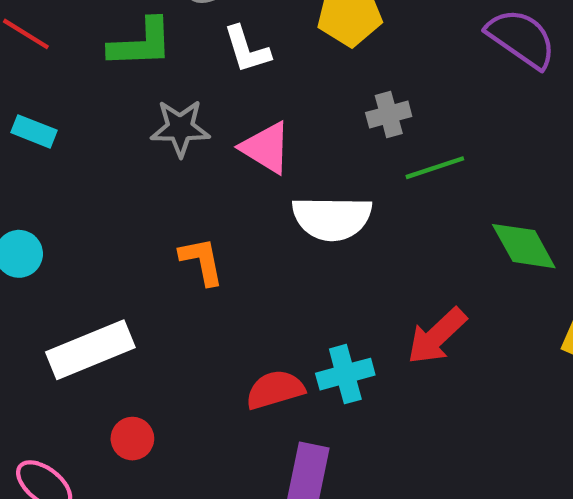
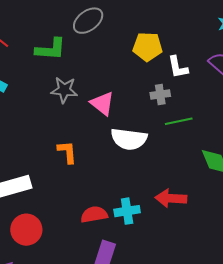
white L-shape: (247, 49) -> (178, 67), moved
red arrow: (437, 336) -> (171, 198), turned 40
red circle: (132, 439) -> (26, 230), size x1.6

